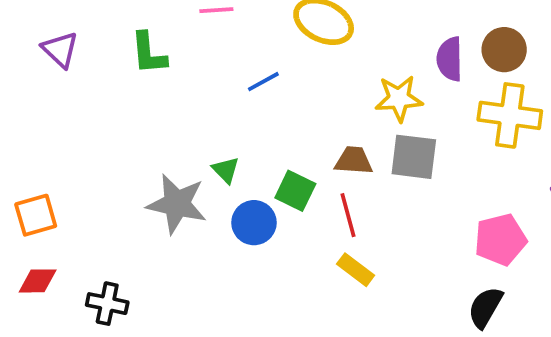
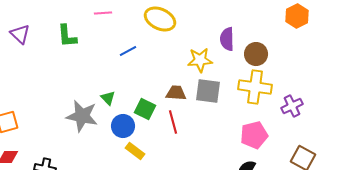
brown circle: (504, 50) -> (256, 54), moved
yellow cross: (510, 115) -> (255, 87), moved
yellow rectangle: (356, 270) -> (135, 151), moved

